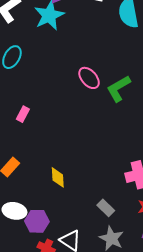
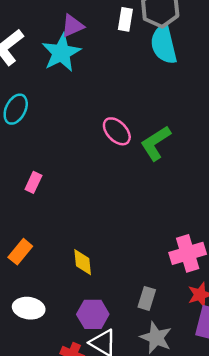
gray rectangle: (106, 208) -> (147, 298), turned 66
purple hexagon: (37, 221) -> (93, 314), moved

